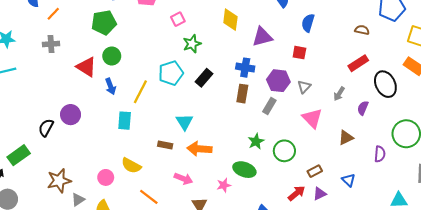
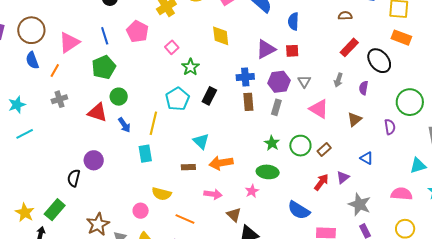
purple triangle: (262, 37) -> (266, 49), moved
brown rectangle: (315, 171) -> (324, 149), moved

